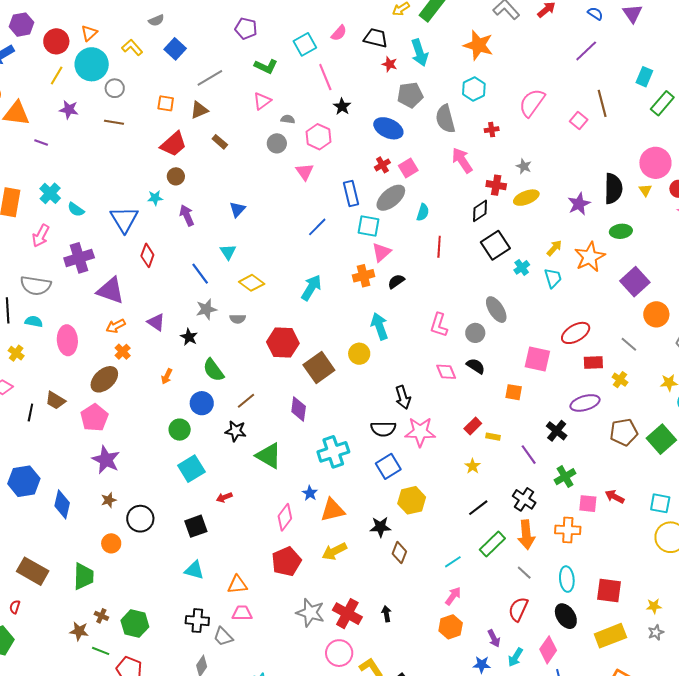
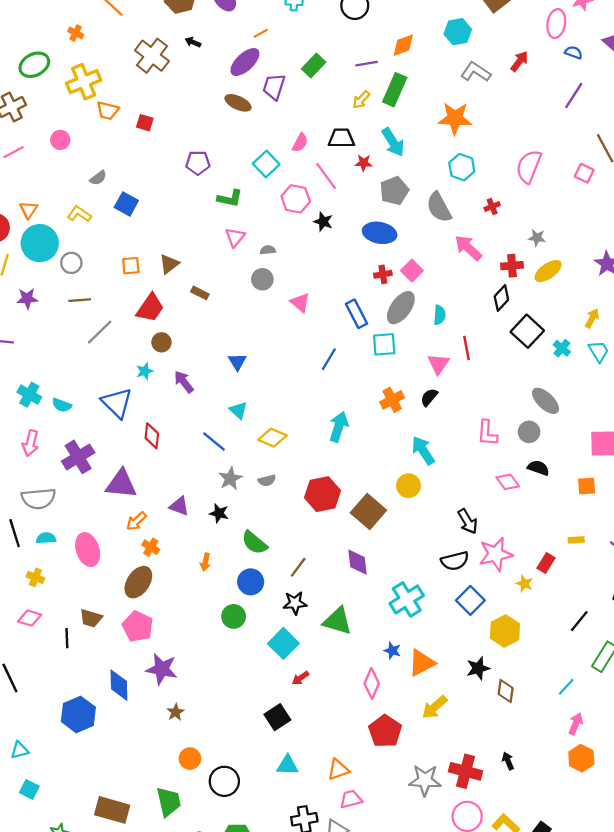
pink line: (325, 77) -> (326, 176), moved
gray line: (210, 78) -> (100, 332), moved
pink hexagon: (318, 137) -> (296, 199), moved
red cross: (382, 165) -> (383, 274), turned 35
pink triangle: (381, 252) -> (438, 364), moved
red rectangle: (473, 426) -> (546, 563), moved
yellow star: (473, 466) -> (524, 584), moved
cyan square: (191, 469) -> (283, 643), moved
blue diamond: (62, 504) -> (119, 685), moved
black circle: (140, 519) -> (224, 781), moved

